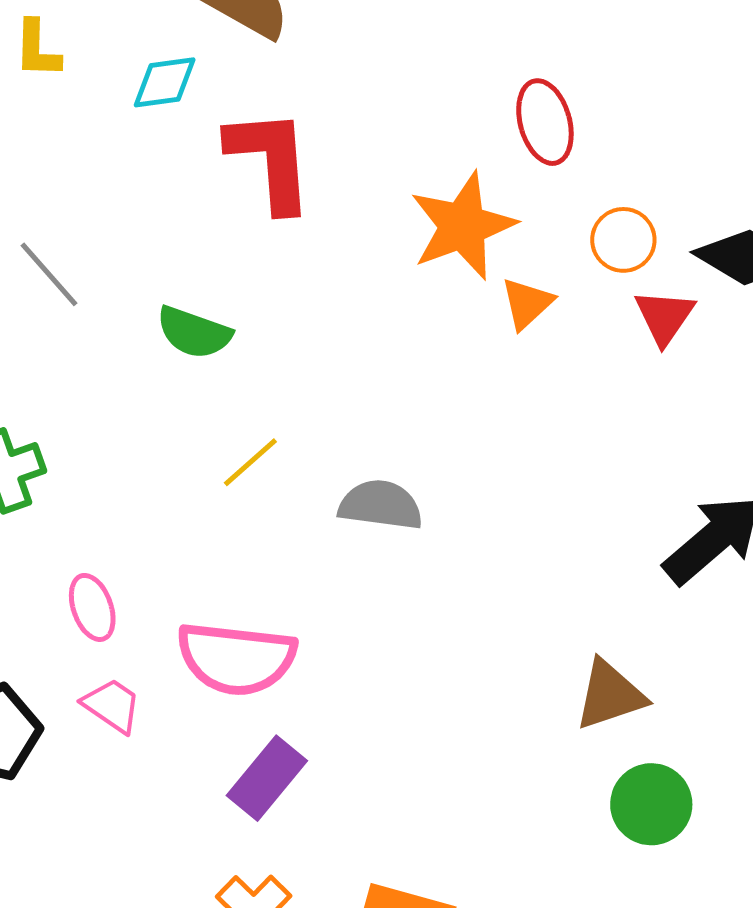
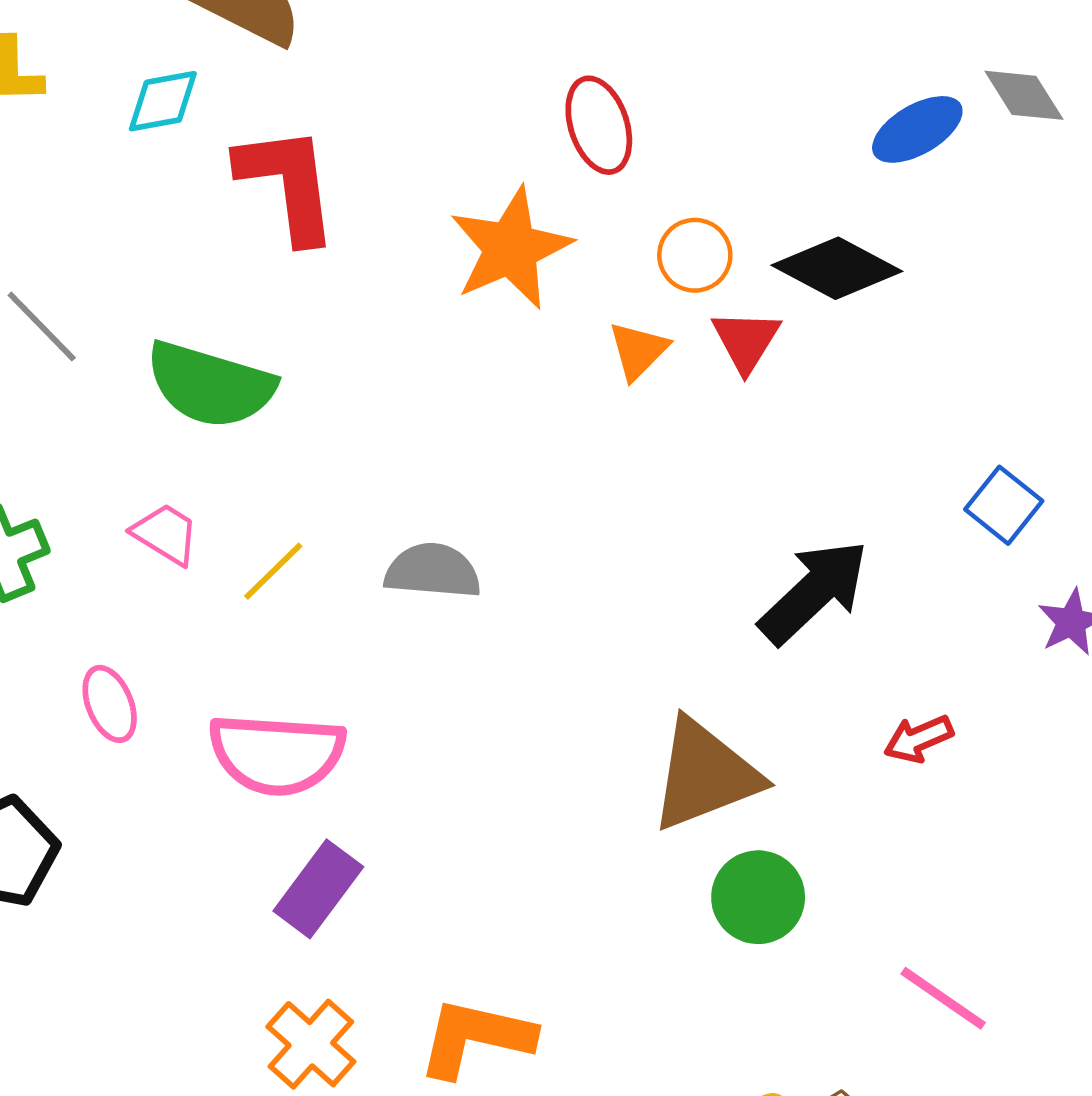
orange triangle: (527, 303) -> (638, 351), moved
green semicircle: (194, 332) -> (210, 385), size x1.5
yellow line: (250, 462) -> (273, 571), moved
brown triangle: (610, 695) -> (705, 775), size x1.4
pink trapezoid: (112, 705) -> (166, 534), moved

